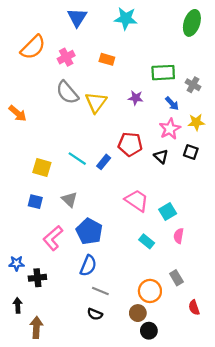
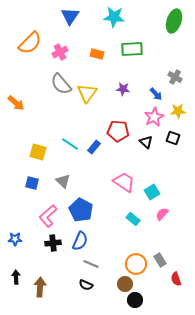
green rectangle: (163, 73) -> (132, 49), moved
pink semicircle: (179, 236) -> (162, 214), turned 32
black cross: (37, 278) -> (53, 243), moved
gray rectangle: (176, 278) -> (160, 260), moved
brown arrow: (36, 327) -> (40, 287), moved

